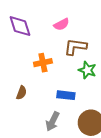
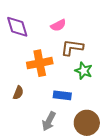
orange cross: (43, 63) -> (40, 63), size x1.4

